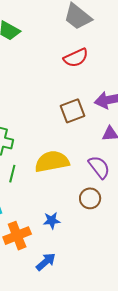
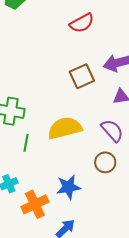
blue star: (52, 221) -> (68, 187), size x1.4

